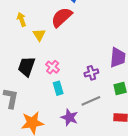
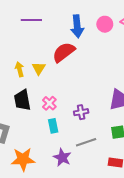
yellow arrow: (22, 19) -> (20, 69), moved
black trapezoid: (27, 67) -> (22, 100), turned -35
purple cross: (91, 73) -> (81, 112), moved

